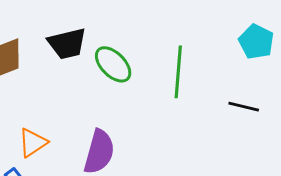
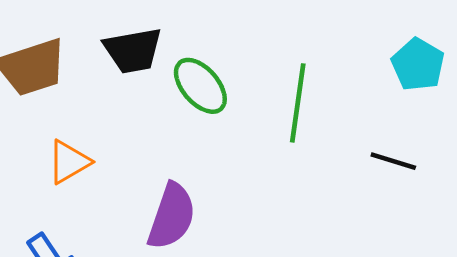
orange triangle: (33, 143) -> (69, 162), moved

